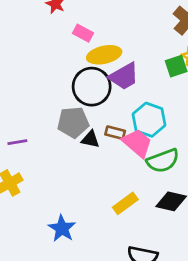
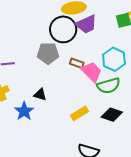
cyan hexagon: (149, 120) -> (114, 59), moved
black triangle: (90, 139) -> (40, 95), moved
blue star: (62, 228) -> (24, 111), moved

